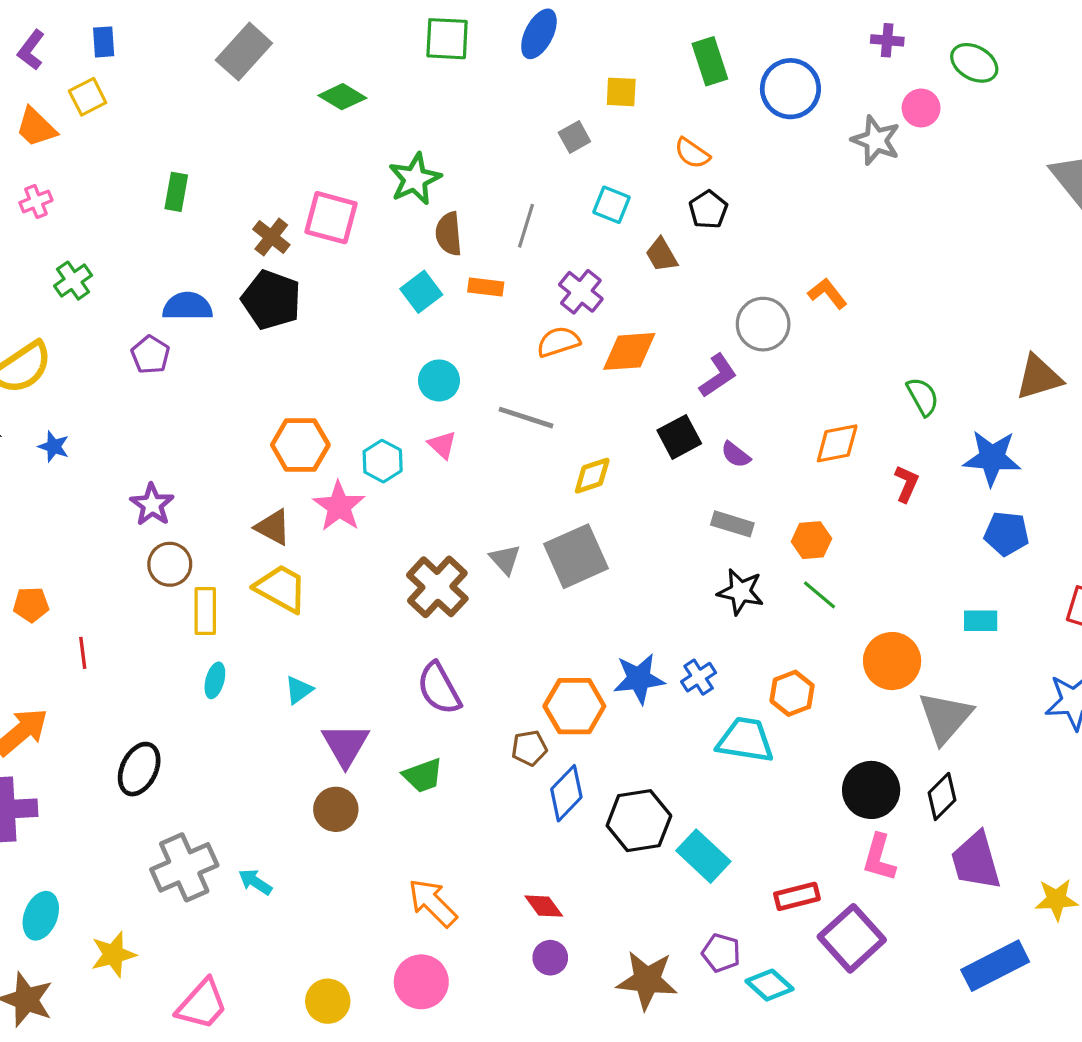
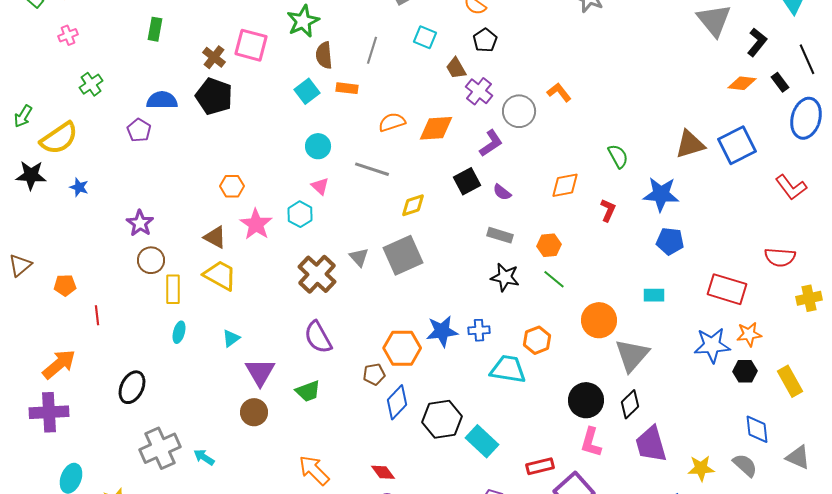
purple cross: (581, 292) -> (479, 91), moved
orange hexagon: (300, 445) -> (232, 186), size x0.7
cyan hexagon: (383, 461) -> (300, 214), moved
blue cross: (699, 677) -> (479, 330), turned 30

